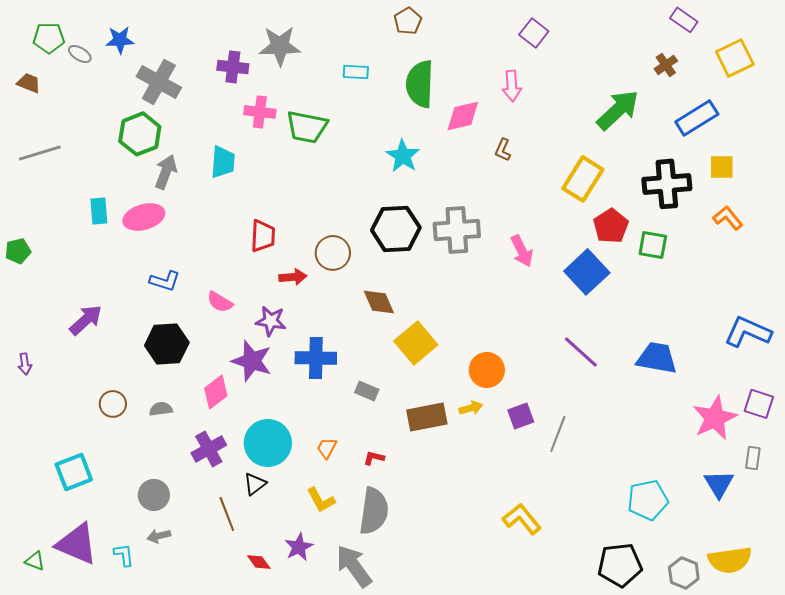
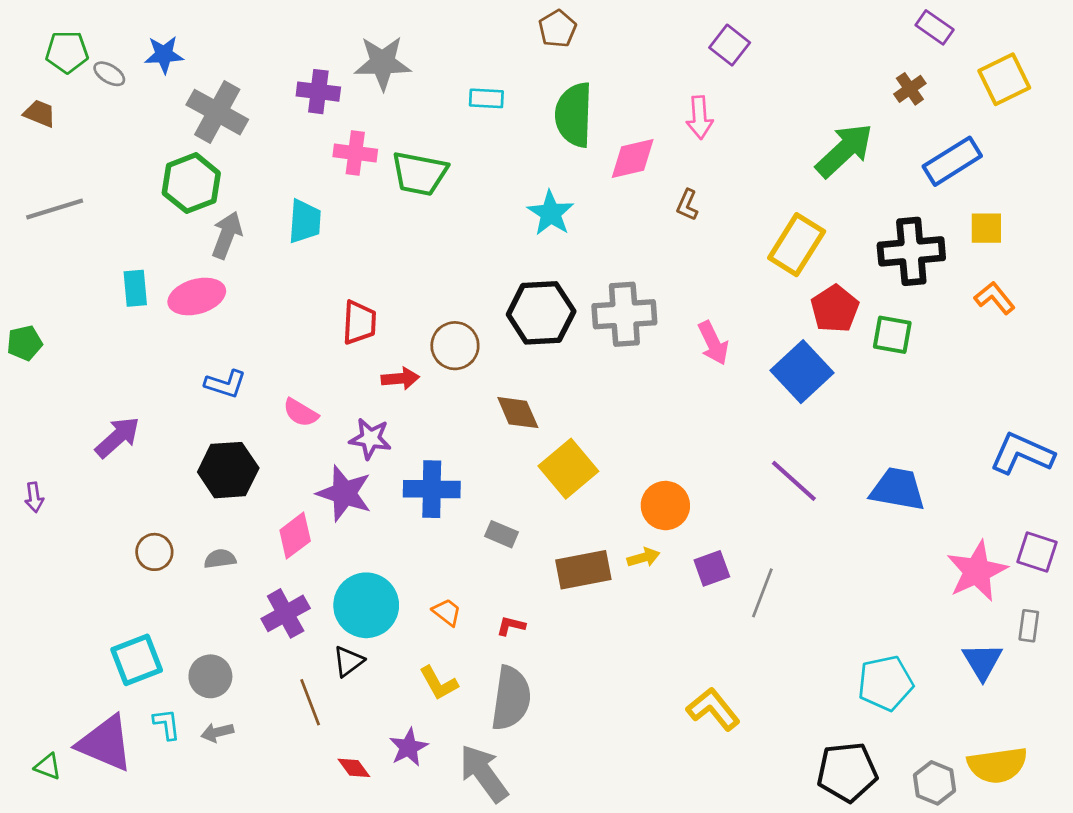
orange trapezoid: (327, 448) -> (447, 612), turned 100
cyan square: (74, 472) -> (137, 660), moved
cyan L-shape: (124, 555) -> (167, 724), moved

